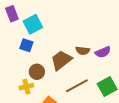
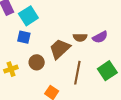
brown line: (77, 86) -> (77, 73), turned -45
yellow cross: (26, 87) -> (11, 69), moved

